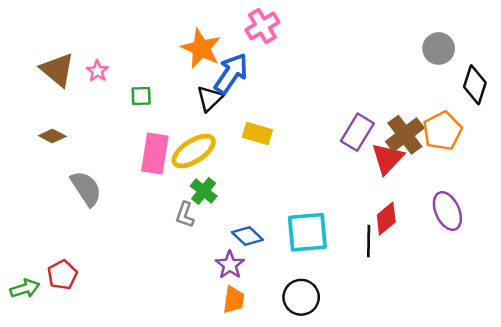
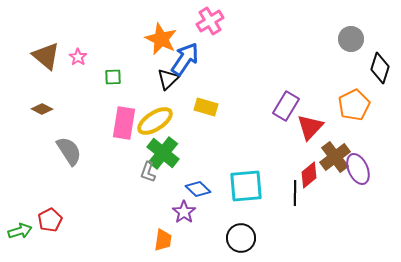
brown cross: (405, 135) -> (335, 157), moved
green cross: (204, 191) -> (163, 153), size x1.5
orange trapezoid: (234, 300) -> (163, 240), moved

